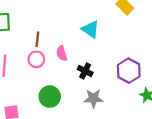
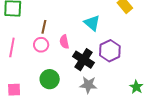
black cross: (85, 71) -> (83, 60), size x1.5
purple hexagon: (129, 71) -> (110, 51), moved

